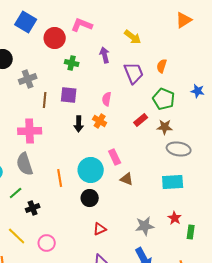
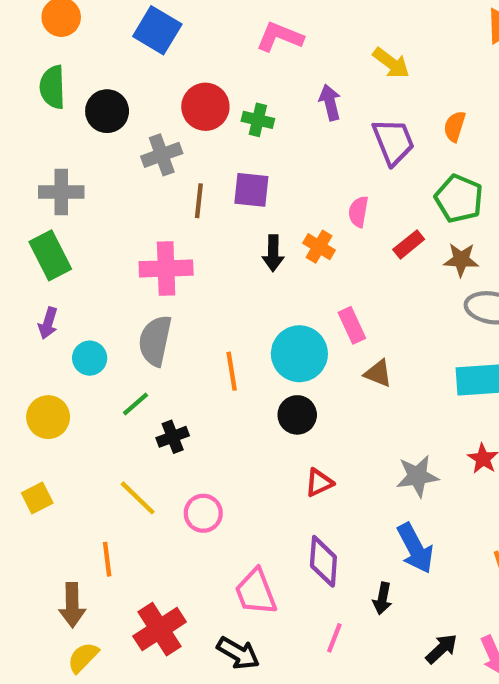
red circle: (55, 38) -> (205, 107), moved
pink semicircle: (107, 99) -> (358, 212), moved
gray semicircle: (25, 164) -> (155, 341), turned 30

